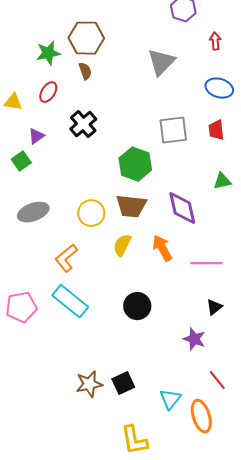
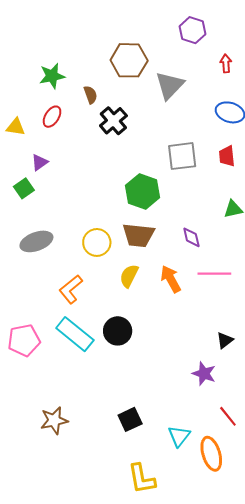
brown hexagon: (86, 38) -> (129, 60), moved
black cross: (83, 124) -> (113, 121), moved
purple diamond: (182, 208) -> (191, 237), size x0.6
pink line: (206, 263) -> (214, 274), moved
black circle: (137, 306) -> (118, 331), moved
brown star: (89, 384) -> (54, 420), moved

